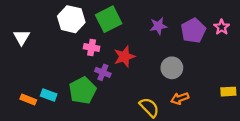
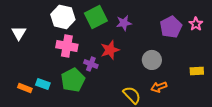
purple star: (158, 26) -> (124, 23), moved
pink cross: (92, 47) -> (67, 46), moved, size x1.5
yellow rectangle: (228, 92) -> (197, 71), moved

